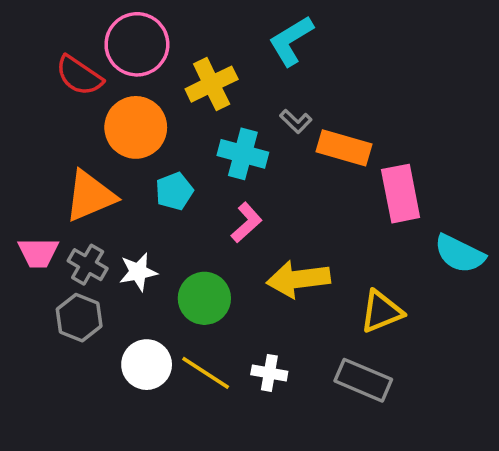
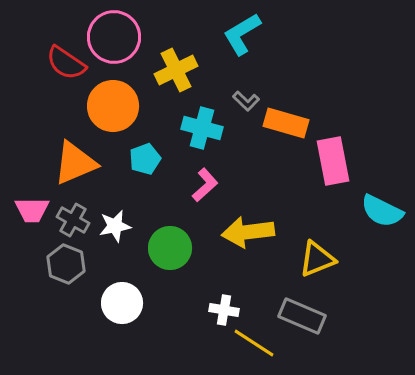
yellow line: (206, 373) -> (254, 343), moved

